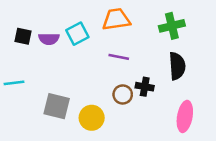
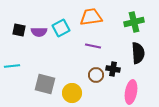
pink ellipse: (185, 116) -> (131, 92), moved

